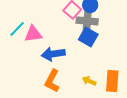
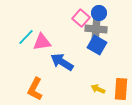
blue arrow: (53, 54) -> (62, 62), turned 40
orange L-shape: (52, 81) -> (35, 89), moved

